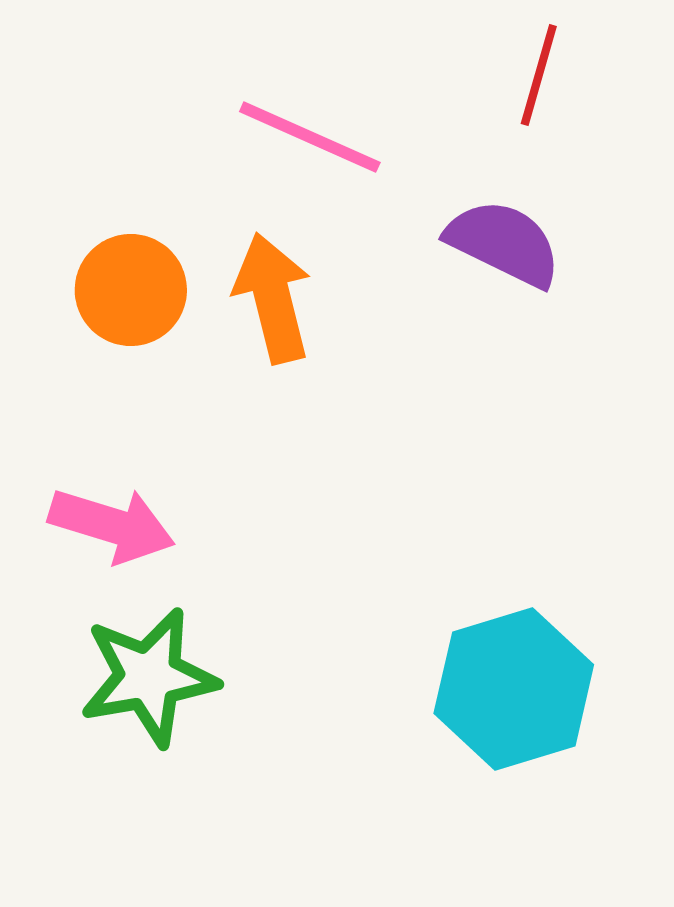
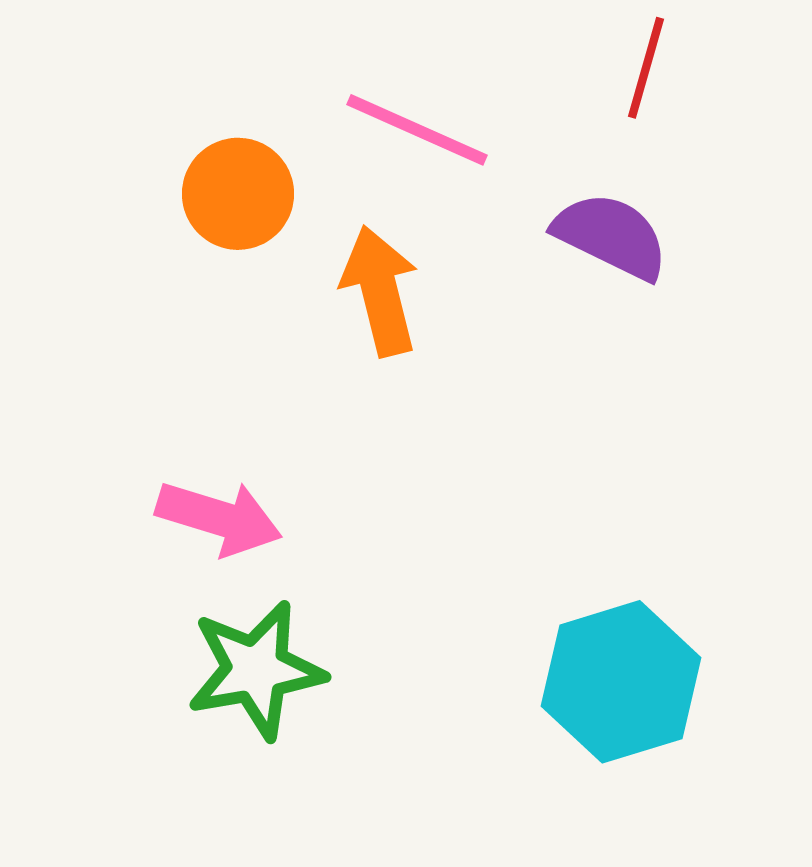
orange circle: (131, 290) -> (238, 194), moved

